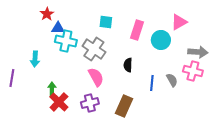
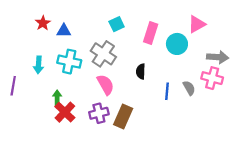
red star: (47, 14) -> (43, 23), moved
cyan square: (106, 22) -> (117, 24), turned -32
cyan cross: (66, 41) -> (69, 62), moved
brown rectangle: (124, 106) -> (123, 117), moved

